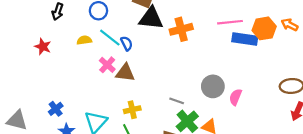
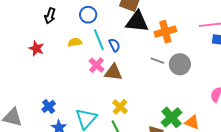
cyan line: (110, 38) -> (99, 40), turned 30
gray circle: (213, 86) -> (180, 64), moved
gray line: (177, 101) -> (157, 61), moved
yellow cross: (132, 110) -> (120, 107), turned -35

